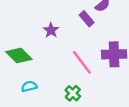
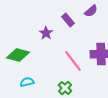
purple rectangle: (87, 19) -> (68, 20), moved
green diamond: (19, 55) -> (18, 55), turned -30

